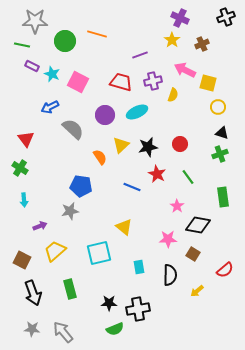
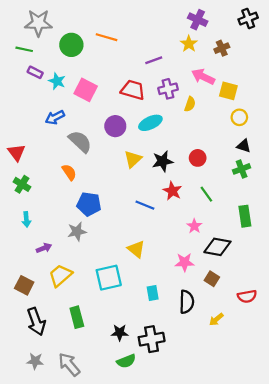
red triangle: (26, 139) -> (16, 152), moved
orange semicircle: (100, 157) -> (69, 172), moved
red semicircle: (225, 270) -> (247, 296), turned 30

